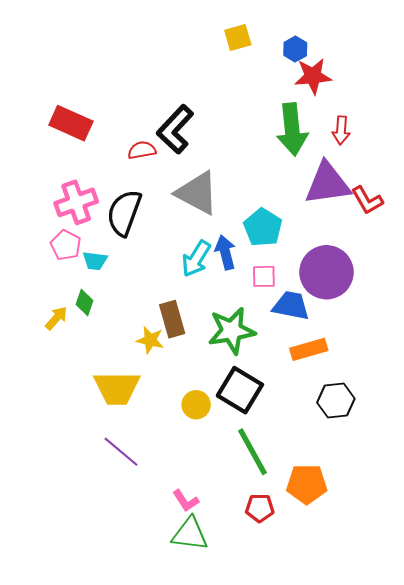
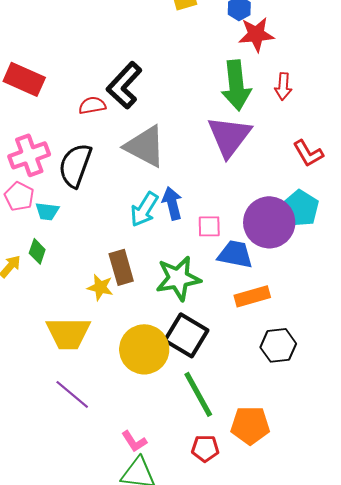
purple triangle: (328, 184) -> (229, 136), moved, turned -45
cyan pentagon: (263, 227) -> (300, 208), moved
yellow circle: (196, 405) -> (144, 349), size x1.8

